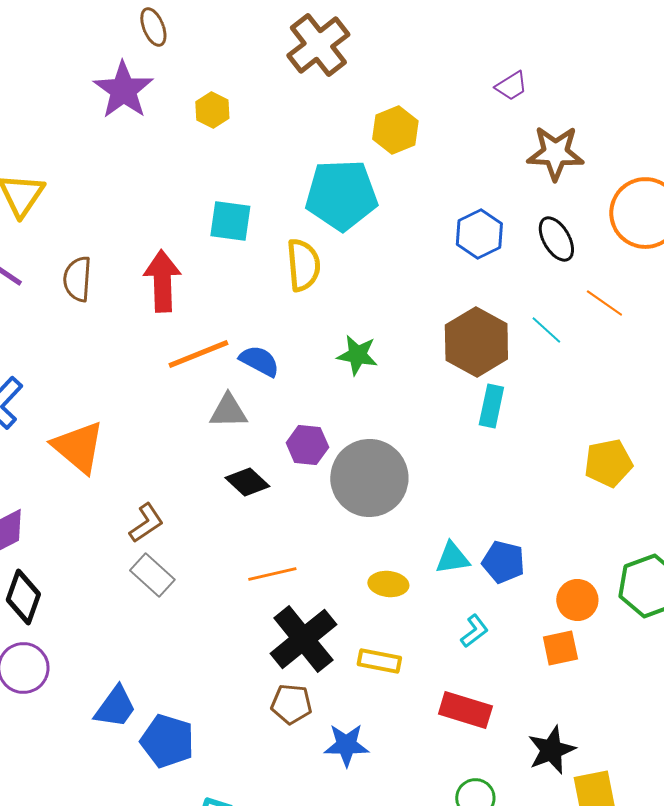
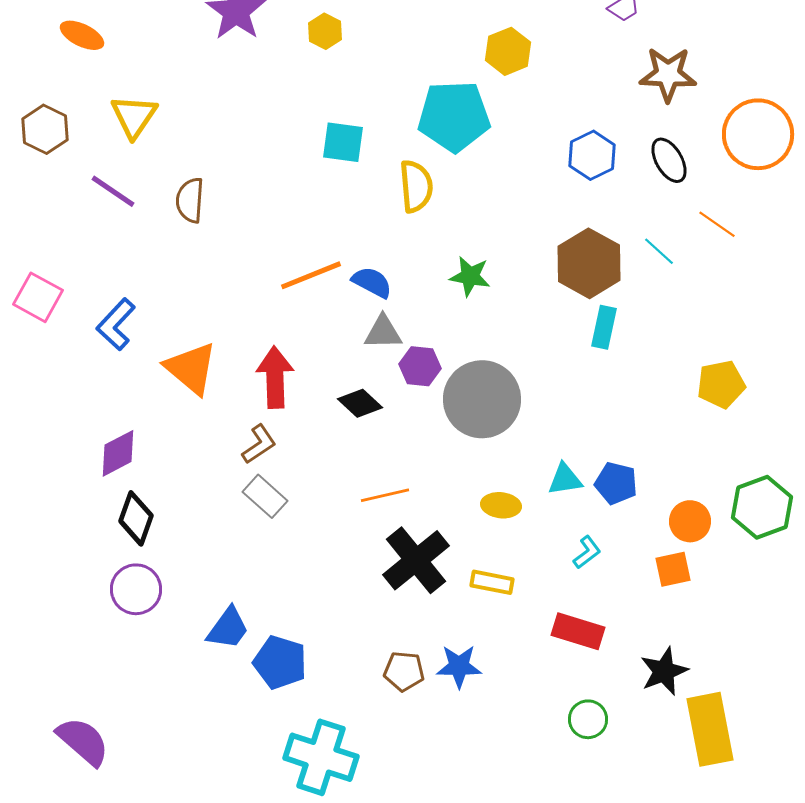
red arrow: (162, 281) -> (275, 377), moved
gray triangle: (228, 411) -> (383, 332), moved
brown pentagon: (291, 704) -> (404, 671), moved

